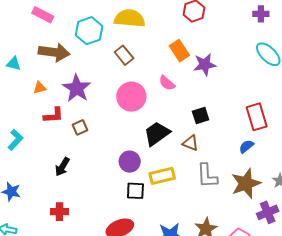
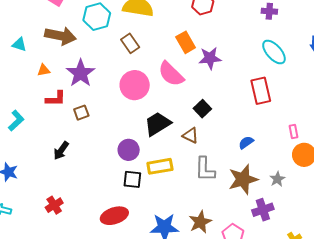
pink semicircle: (167, 83) -> (171, 74), size x1.6
black square: (201, 115) -> (202, 109), turned -30
red rectangle: (257, 117) -> (261, 91), moved
red cross: (59, 212) -> (54, 205), moved, turned -36

